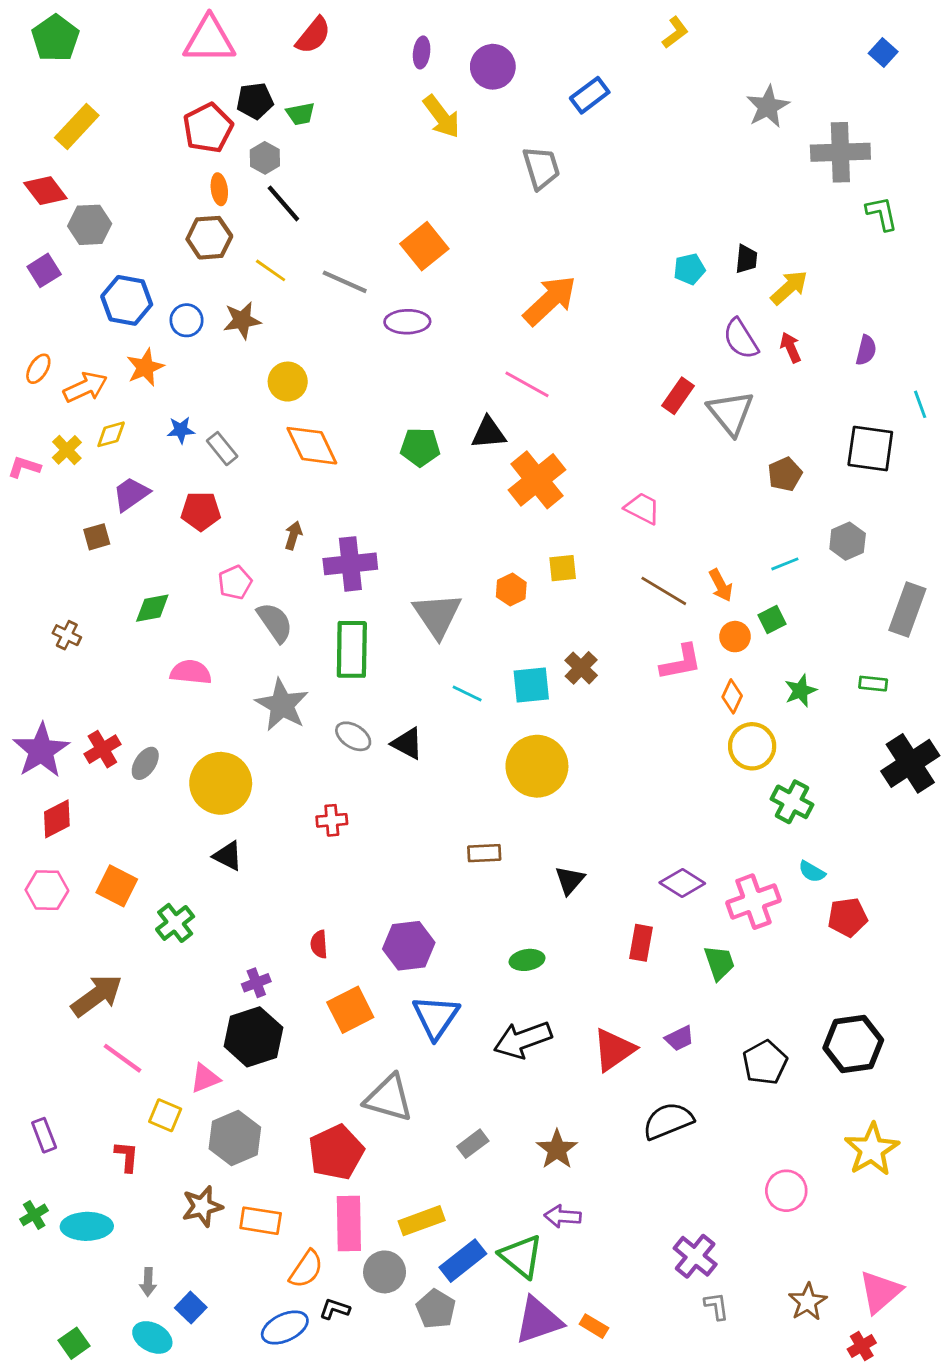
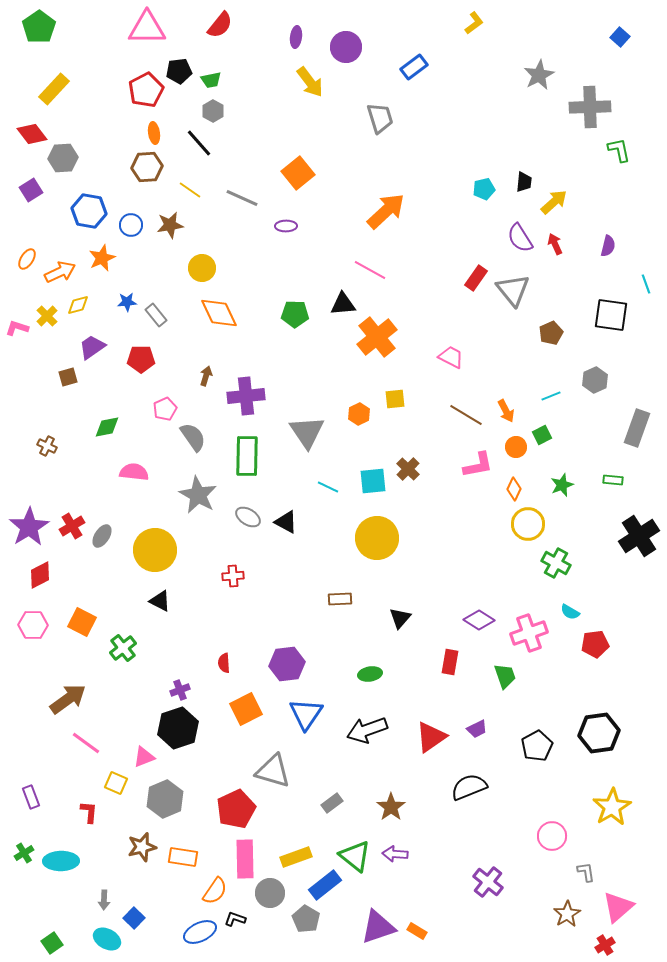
gray hexagon: (265, 158) -> (213, 111), moved
purple ellipse: (407, 322) -> (286, 226), size x0.7
green triangle: (521, 1256) -> (355, 856), moved
gray L-shape: (716, 1306) -> (586, 872), moved

